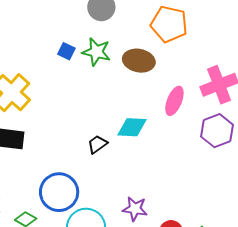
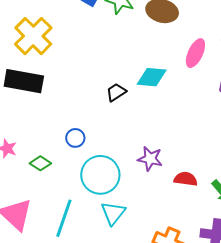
blue circle: (59, 192) -> (75, 138), size x0.5

